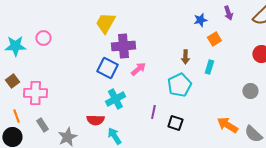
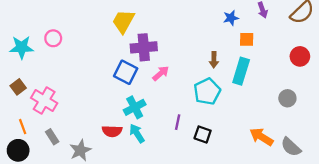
orange square: (214, 39) -> (247, 39), turned 32
cyan rectangle: (209, 67) -> (241, 71), size x1.6
pink cross: (35, 93) -> (44, 101), turned 30
cyan arrow: (114, 136) -> (137, 133), moved

